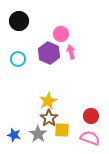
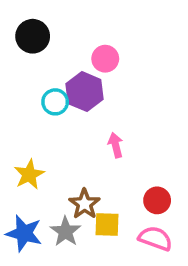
pink arrow: (71, 52) -> (116, 145), moved
cyan circle: (18, 59) -> (55, 102), moved
yellow star: (48, 101) -> (29, 174), moved
blue star: (14, 135) -> (24, 233), size x1.5

